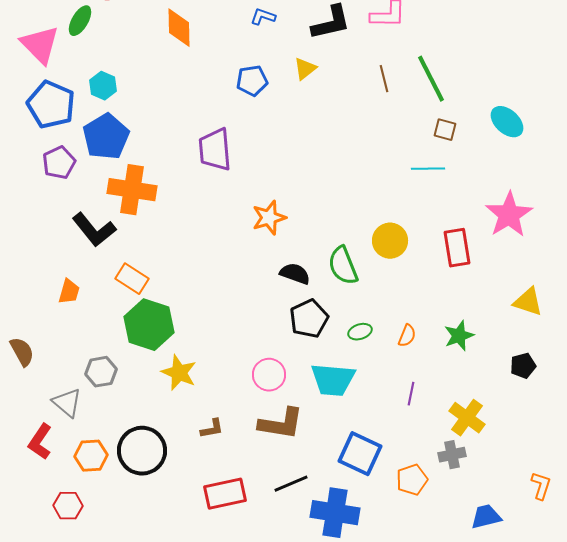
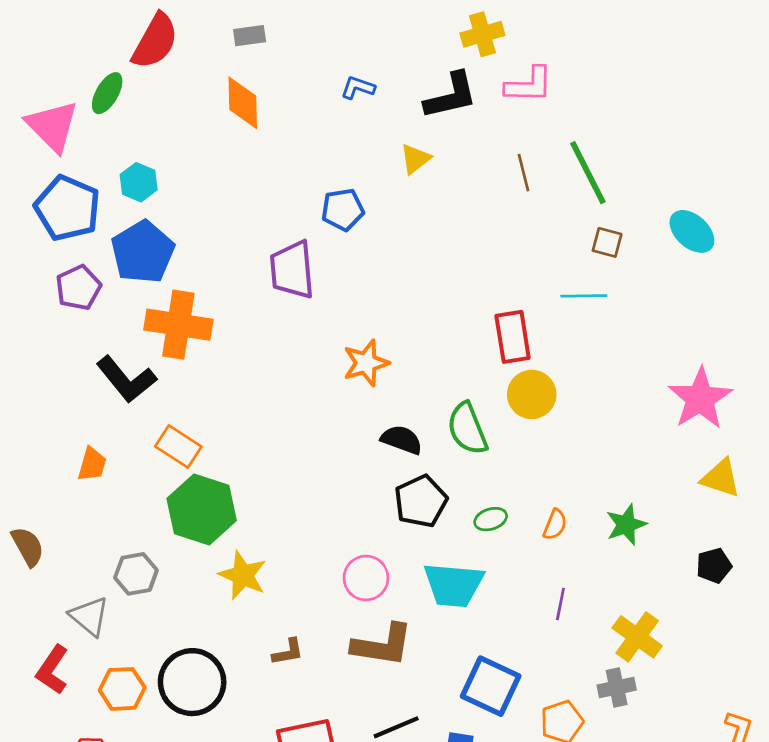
blue pentagon: (252, 81) -> (343, 210), moved
pink star: (509, 215) -> (700, 399), moved
red rectangle: (457, 248) -> (513, 337), moved

